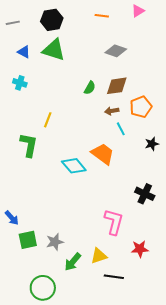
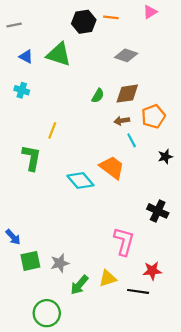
black hexagon: (52, 20) -> (84, 22), moved
black line: (114, 277) -> (138, 291), moved

